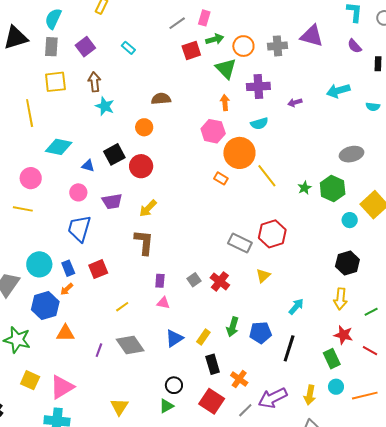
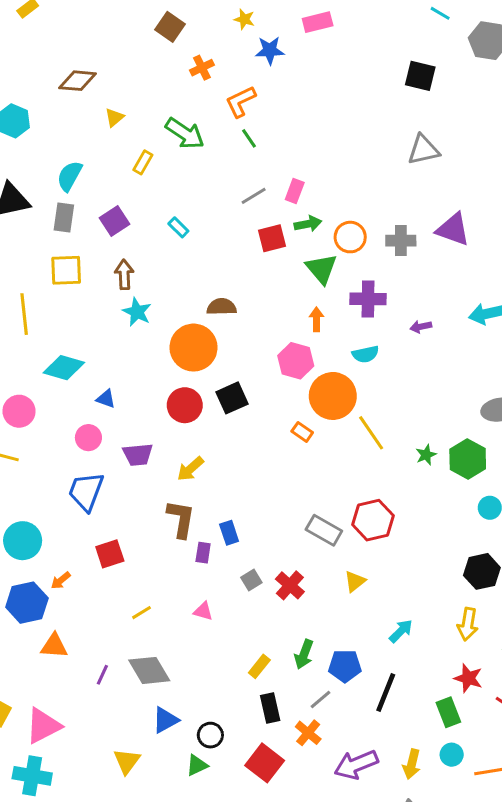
orange circle: (144, 127) -> (194, 348), size x1.8
black square: (114, 154) -> (232, 398), moved
blue rectangle: (68, 268) -> (229, 533), moved
purple rectangle: (160, 281) -> (203, 553), moved
blue triangle: (174, 338) -> (165, 720), moved
gray line: (245, 410) -> (321, 700), moved

